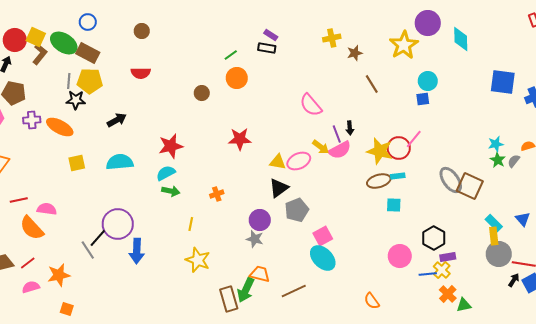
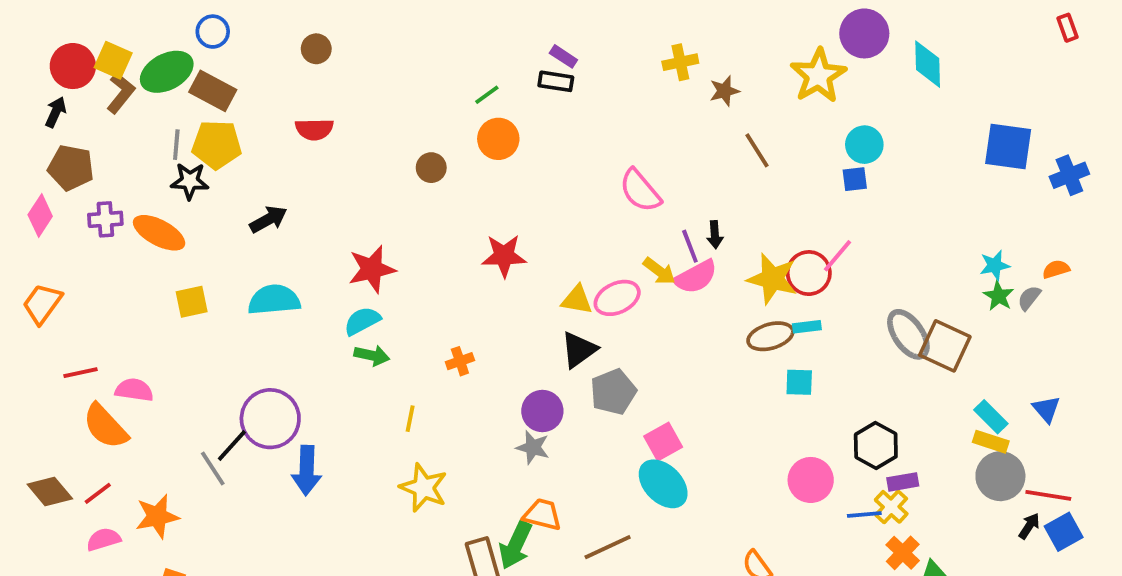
green ellipse: (64, 43) -> (167, 72), turned -60
yellow rectangle: (494, 236) -> (991, 442), turned -66

